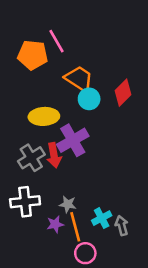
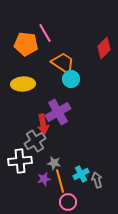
red diamond: (123, 93) -> (104, 48), moved
yellow ellipse: (44, 116) -> (23, 84), moved
gray cross: (31, 158) -> (35, 141), moved

